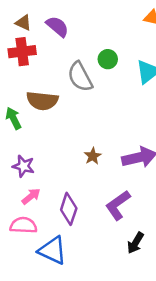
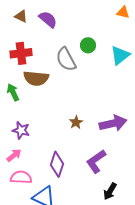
red cross: (22, 52) -> (21, 53), moved
pink arrow: (31, 196) -> (14, 155), moved

